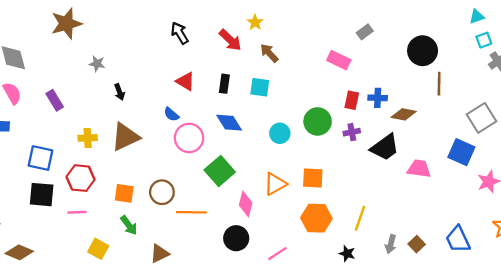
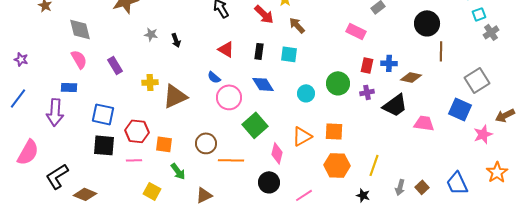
black arrow: (119, 92) -> (176, 40), moved
yellow cross: (88, 138) -> (150, 82), moved
orange square: (124, 193) -> (164, 144), moved

